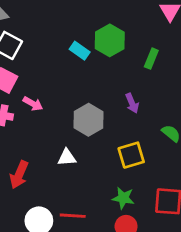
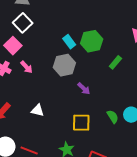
purple arrow: (132, 103) -> (84, 89), moved, turned -40
gray hexagon: (89, 120) -> (64, 65), moved

